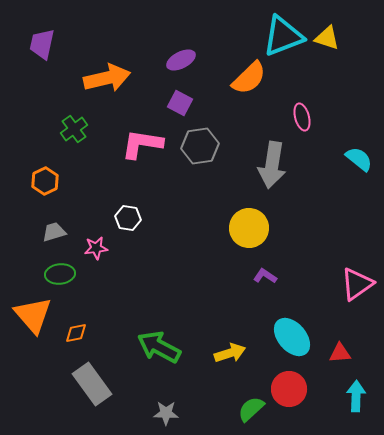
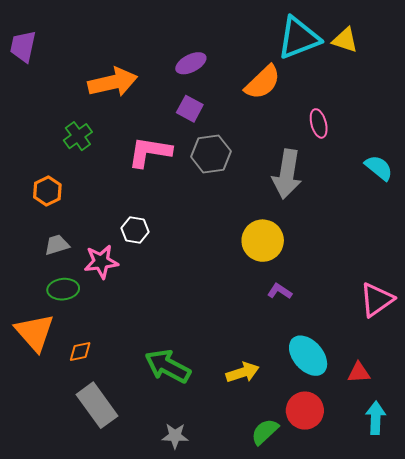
purple trapezoid: (42, 44) -> (23, 46), moved
pink star: (96, 248) -> (101, 262), size x1.4

